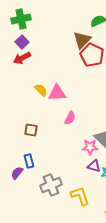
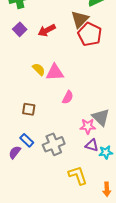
purple square: (22, 42) -> (20, 29), moved
red arrow: (22, 58) -> (47, 30), moved
blue rectangle: (29, 161) -> (27, 140), turned -32
gray cross: (51, 185) -> (54, 144), moved

